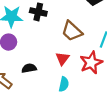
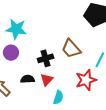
black cross: (38, 12) -> (46, 58), moved, turned -35
red triangle: (62, 59) -> (47, 80), moved

